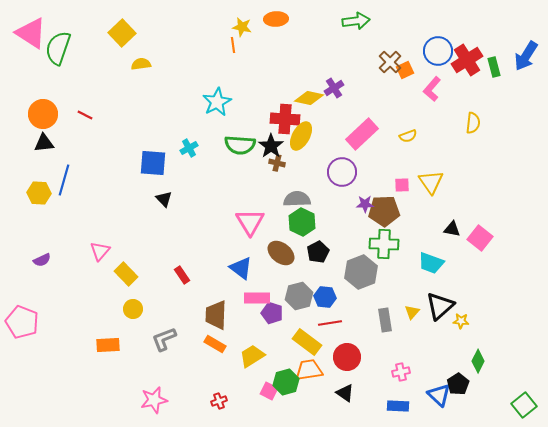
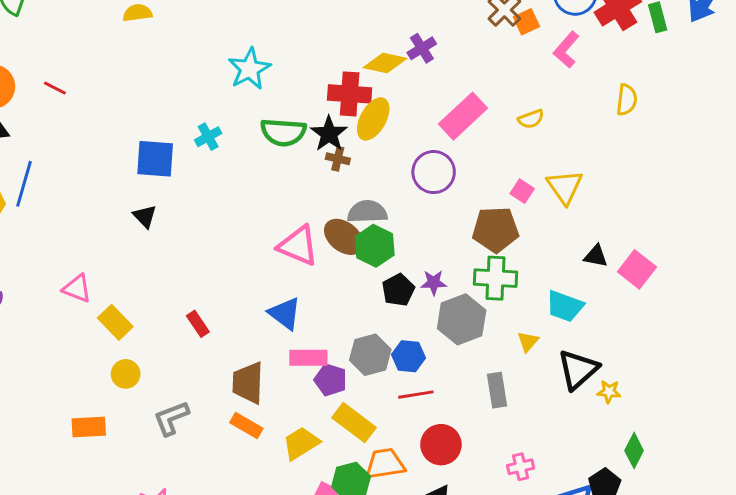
pink square: (402, 185) -> (522, 191), turned 35
black triangle: (164, 199) -> (145, 216), moved
purple star: (365, 204) -> (434, 283), moved
pink triangle: (250, 222) -> (298, 246), turned -36
pink triangle: (100, 251) -> (77, 288), turned -50
brown ellipse: (281, 253) -> (344, 237), moved
yellow triangle: (412, 312) -> (528, 342), moved
yellow rectangle: (307, 342) -> (354, 423), moved

